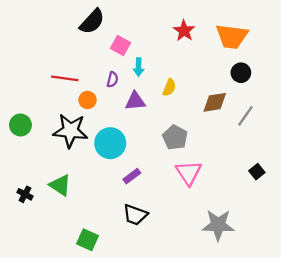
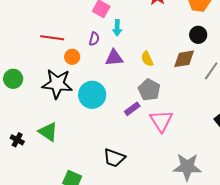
black circle: (241, 73) -> (198, 35), moved
yellow semicircle: (169, 87) -> (147, 59), moved, turned 133
purple rectangle: (132, 176) -> (132, 109), moved

